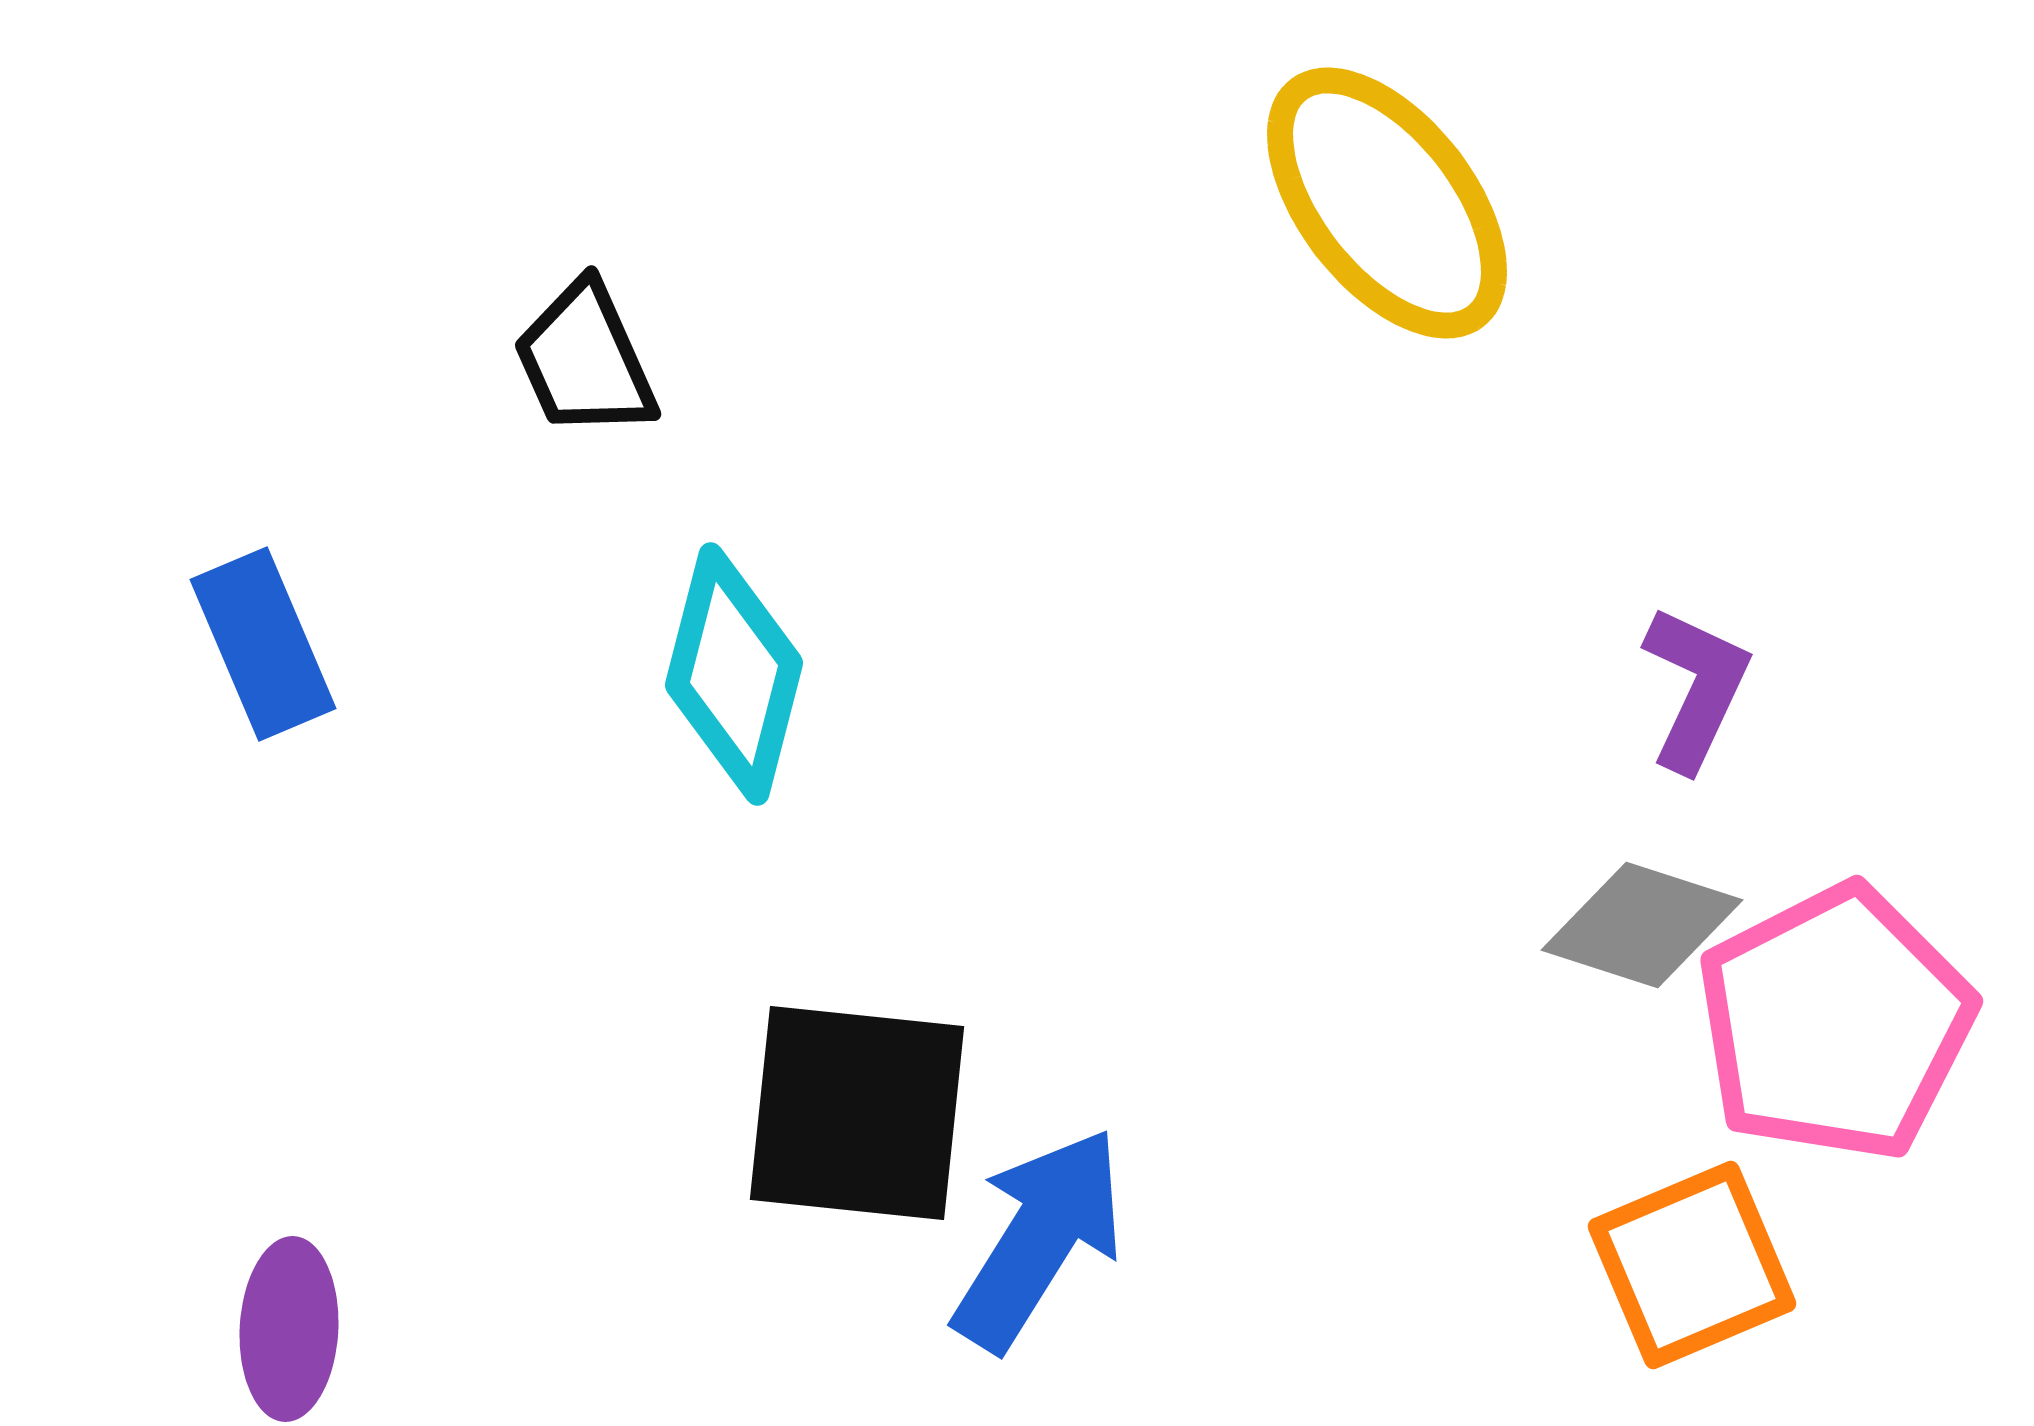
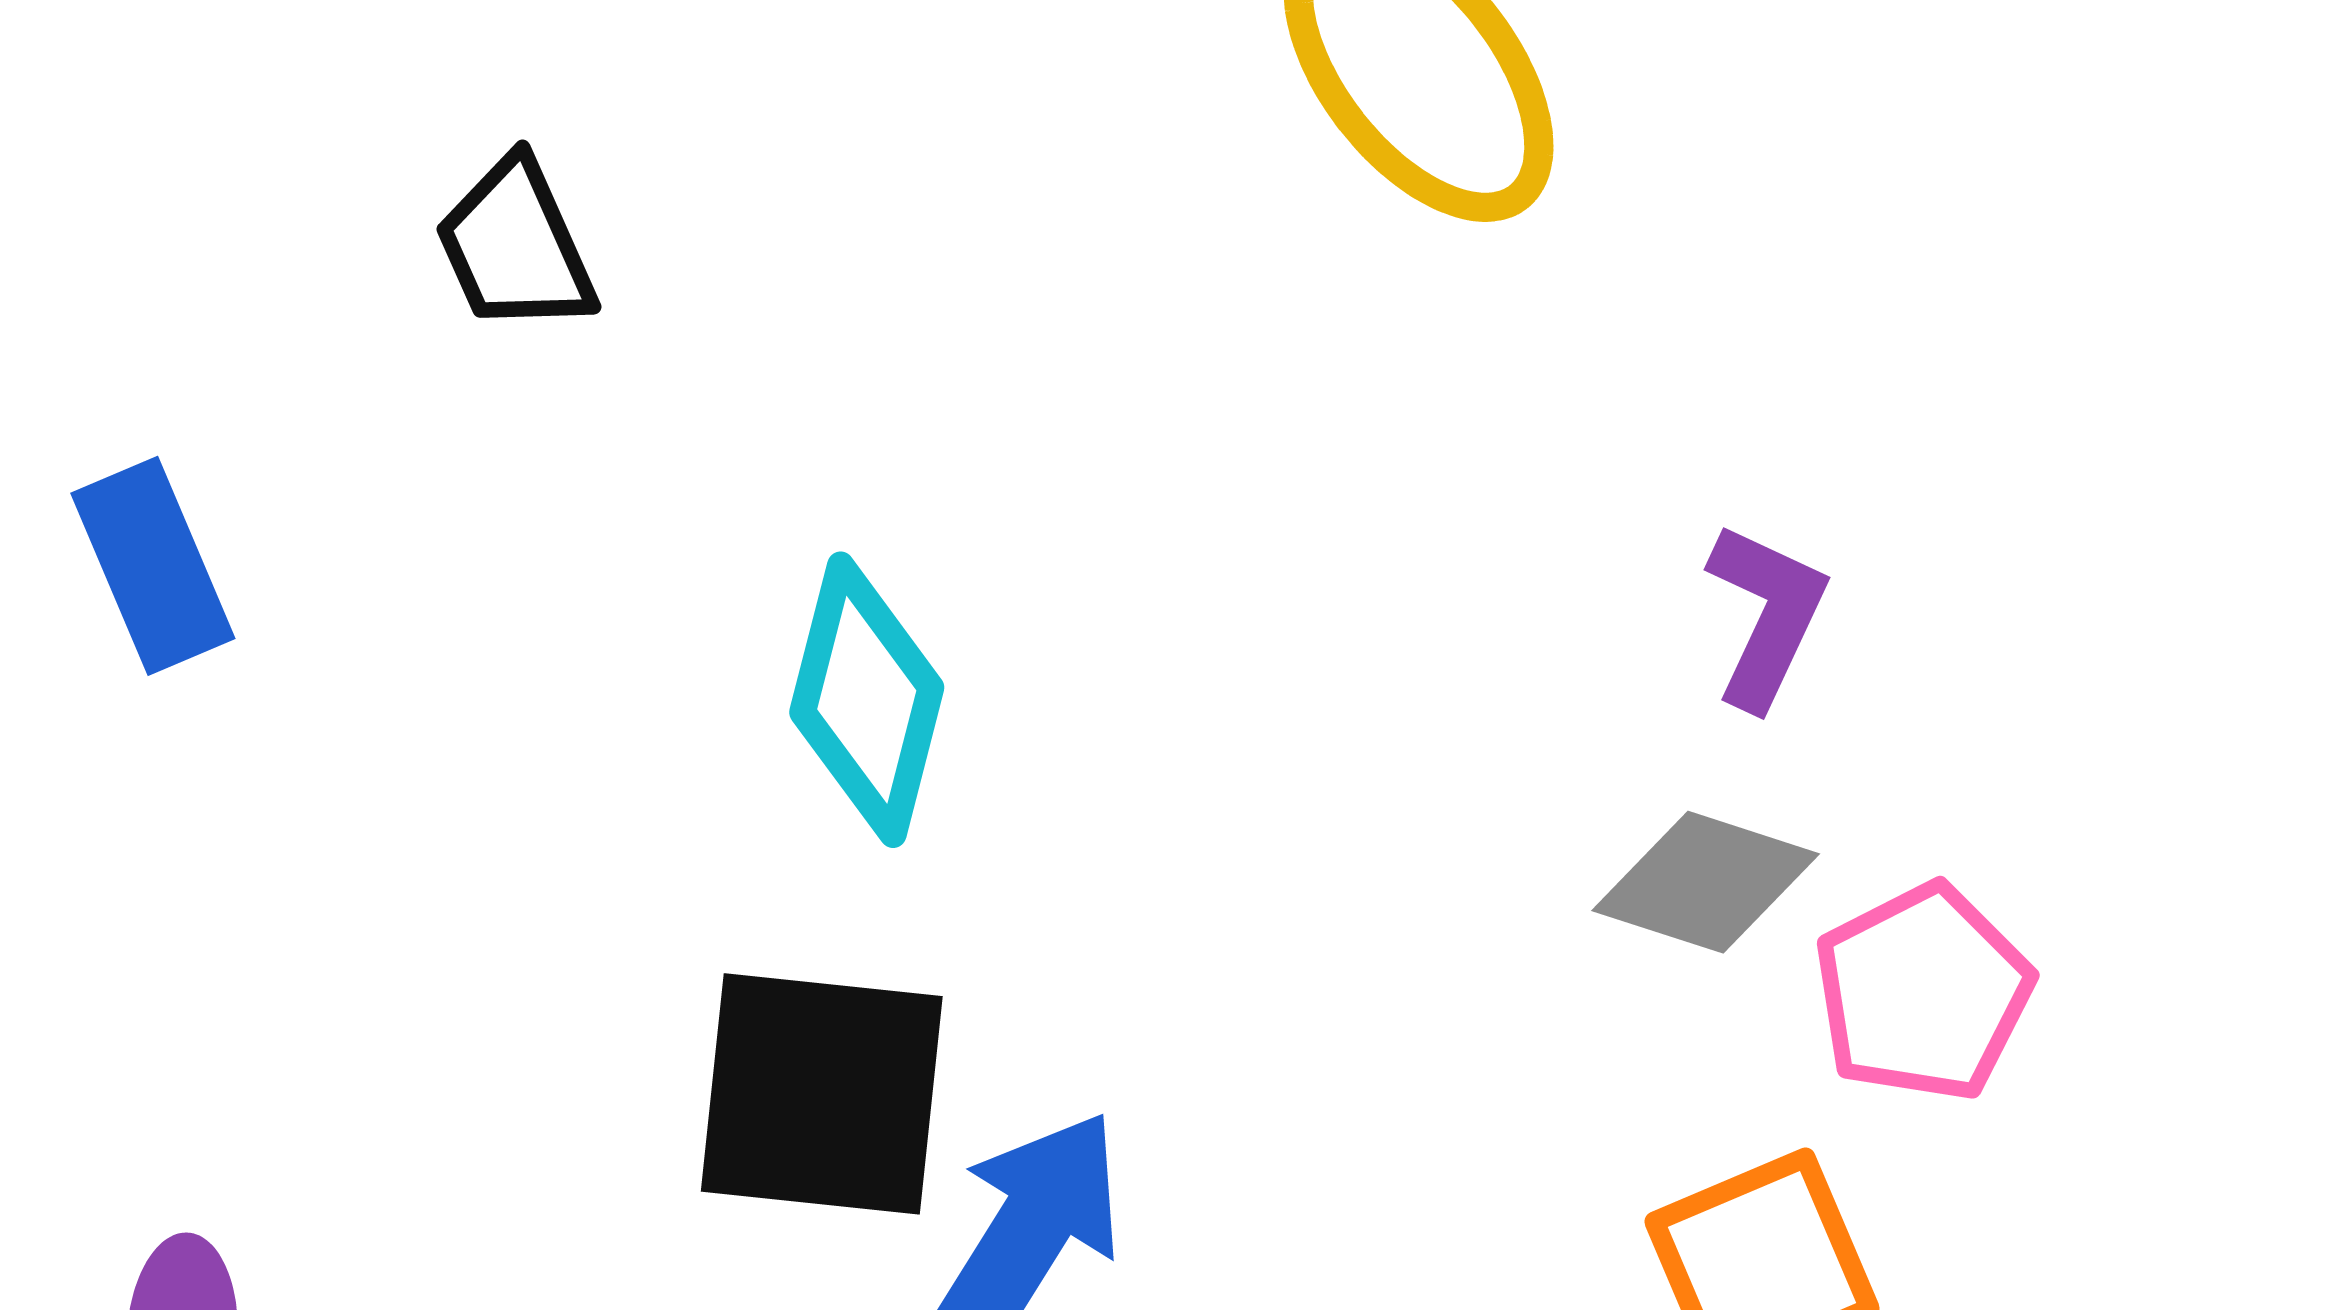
cyan diamond: (734, 674) -> (867, 700), moved
pink pentagon: (1835, 1023) -> (1923, 993), size x0.7

